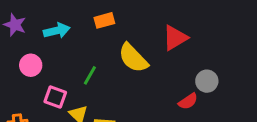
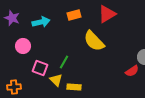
red triangle: (175, 38) -> (107, 14), moved
green line: (90, 75) -> (64, 62), moved

